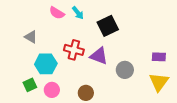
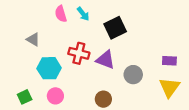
pink semicircle: (57, 13) -> (61, 14), turned 42
green square: (30, 85) -> (25, 97), moved
brown circle: (86, 93) -> (103, 99), moved

